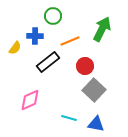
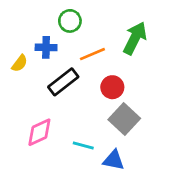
cyan line: (69, 118) -> (83, 145), moved
blue triangle: (96, 124) -> (114, 160), moved

